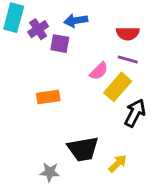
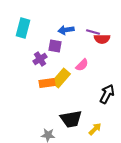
purple cross: (38, 29) -> (40, 59), moved
purple line: (128, 60) -> (93, 32), moved
yellow rectangle: (118, 87) -> (61, 78), moved

